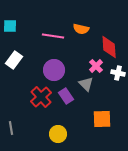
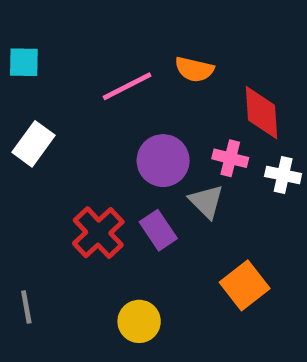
pink line: (53, 36) -> (127, 86), turned -35
pink cross: (96, 66) -> (230, 158), turned -32
purple circle: (54, 70) -> (163, 161), moved
orange square: (102, 119) -> (245, 285), turned -36

